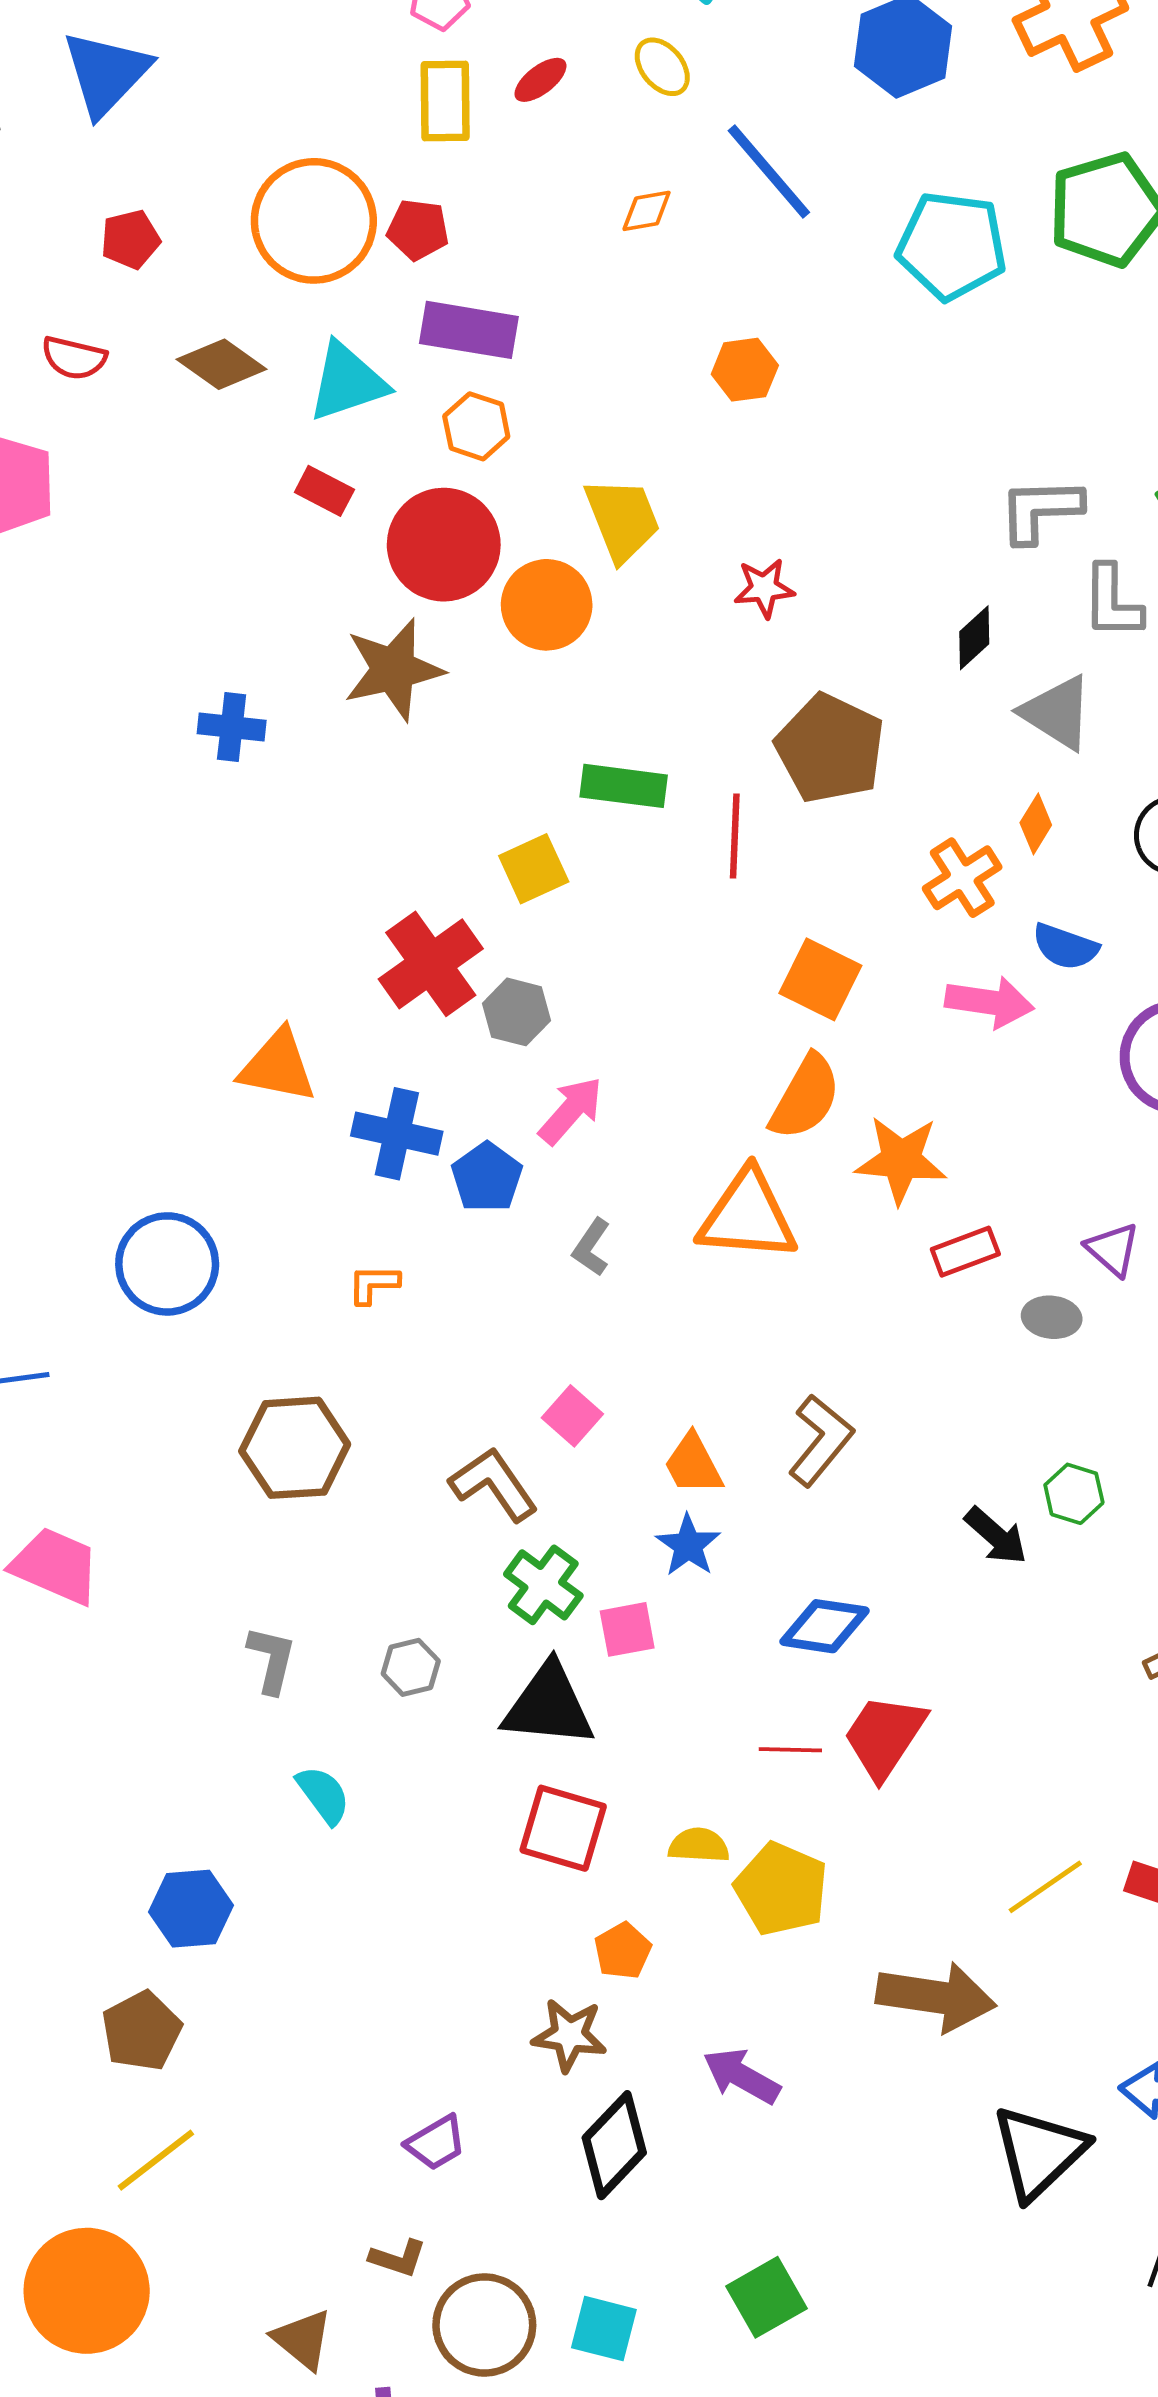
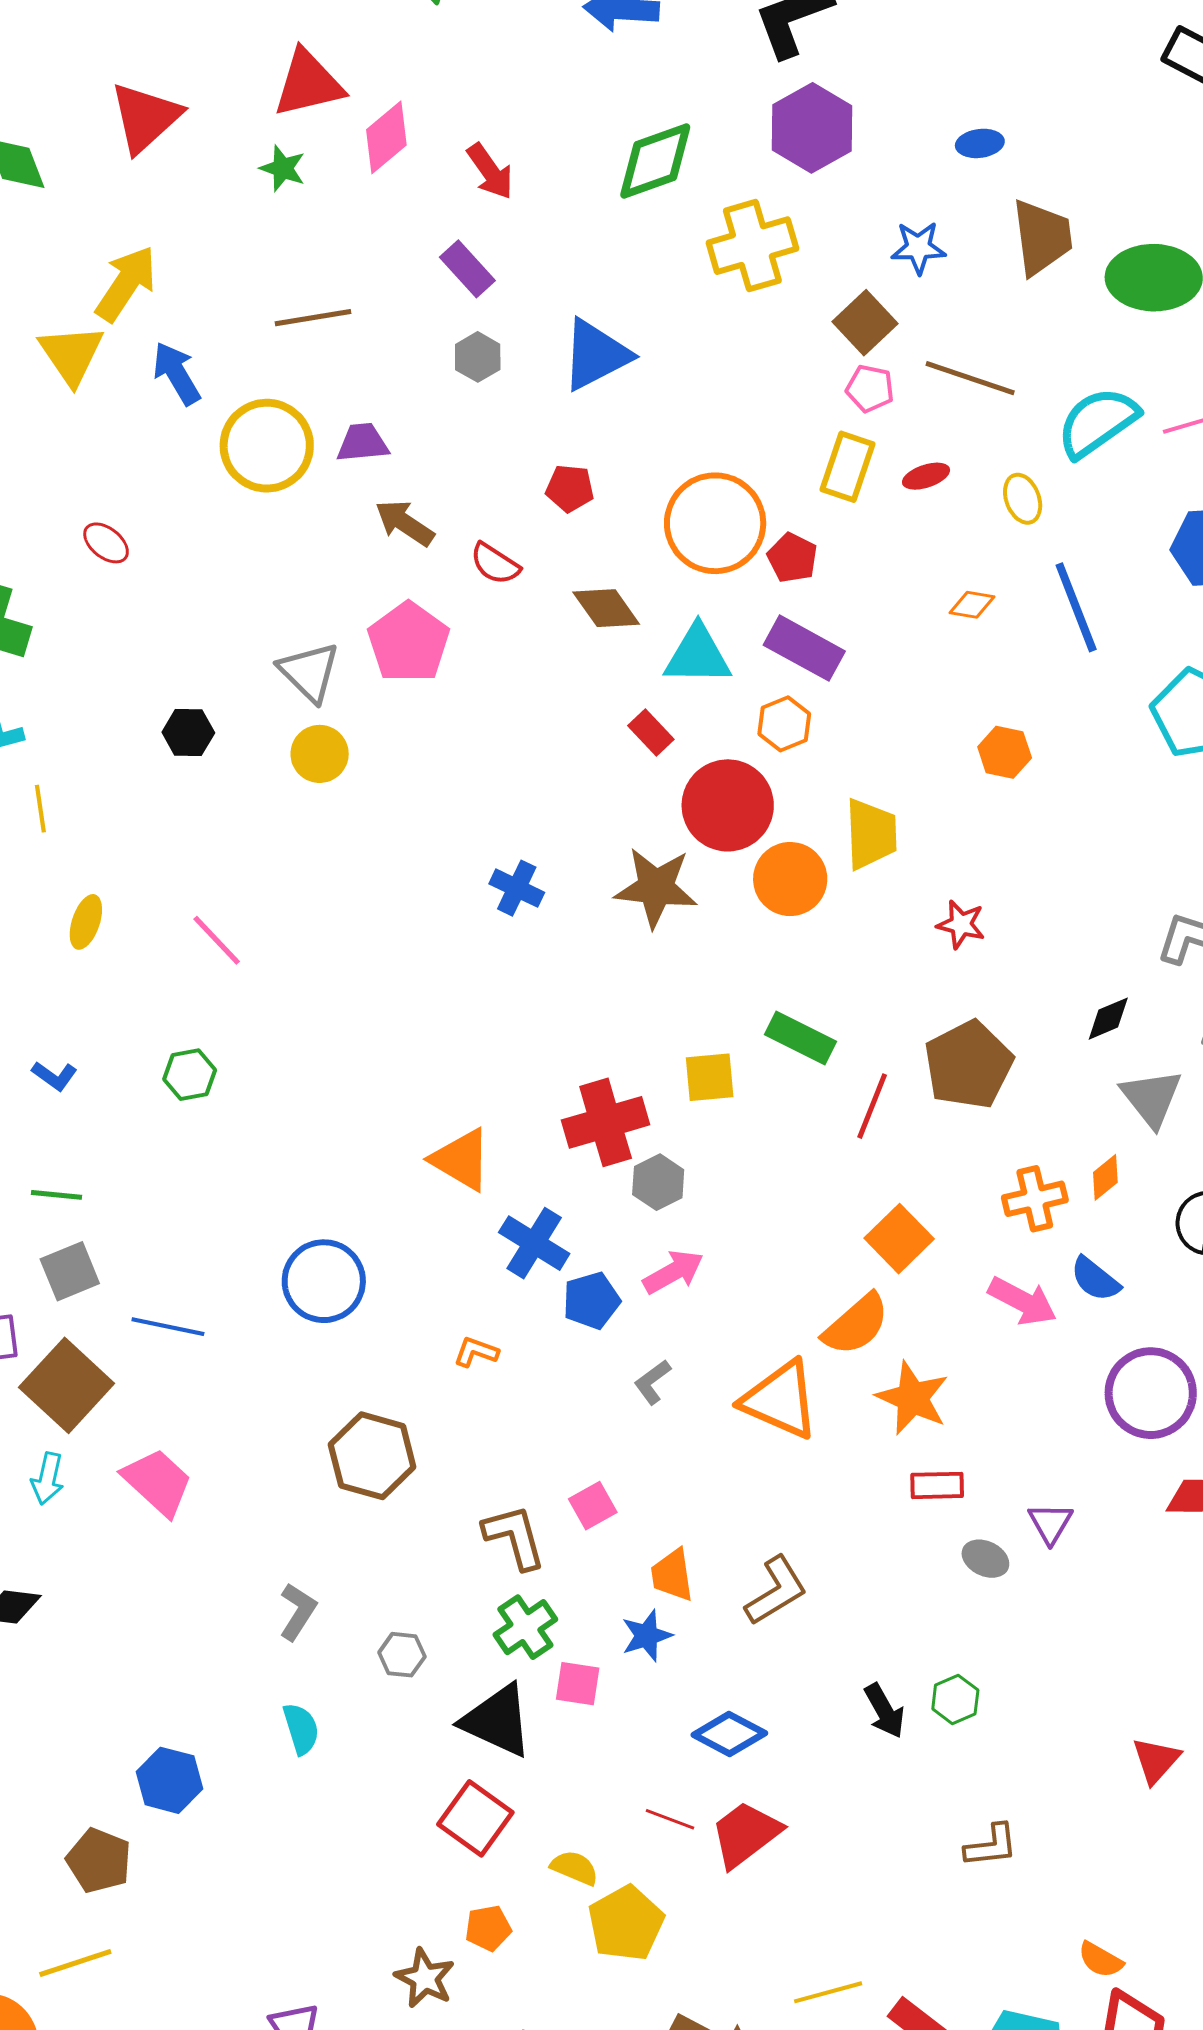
brown pentagon: (142, 2031) -> (99, 1861), turned 30

